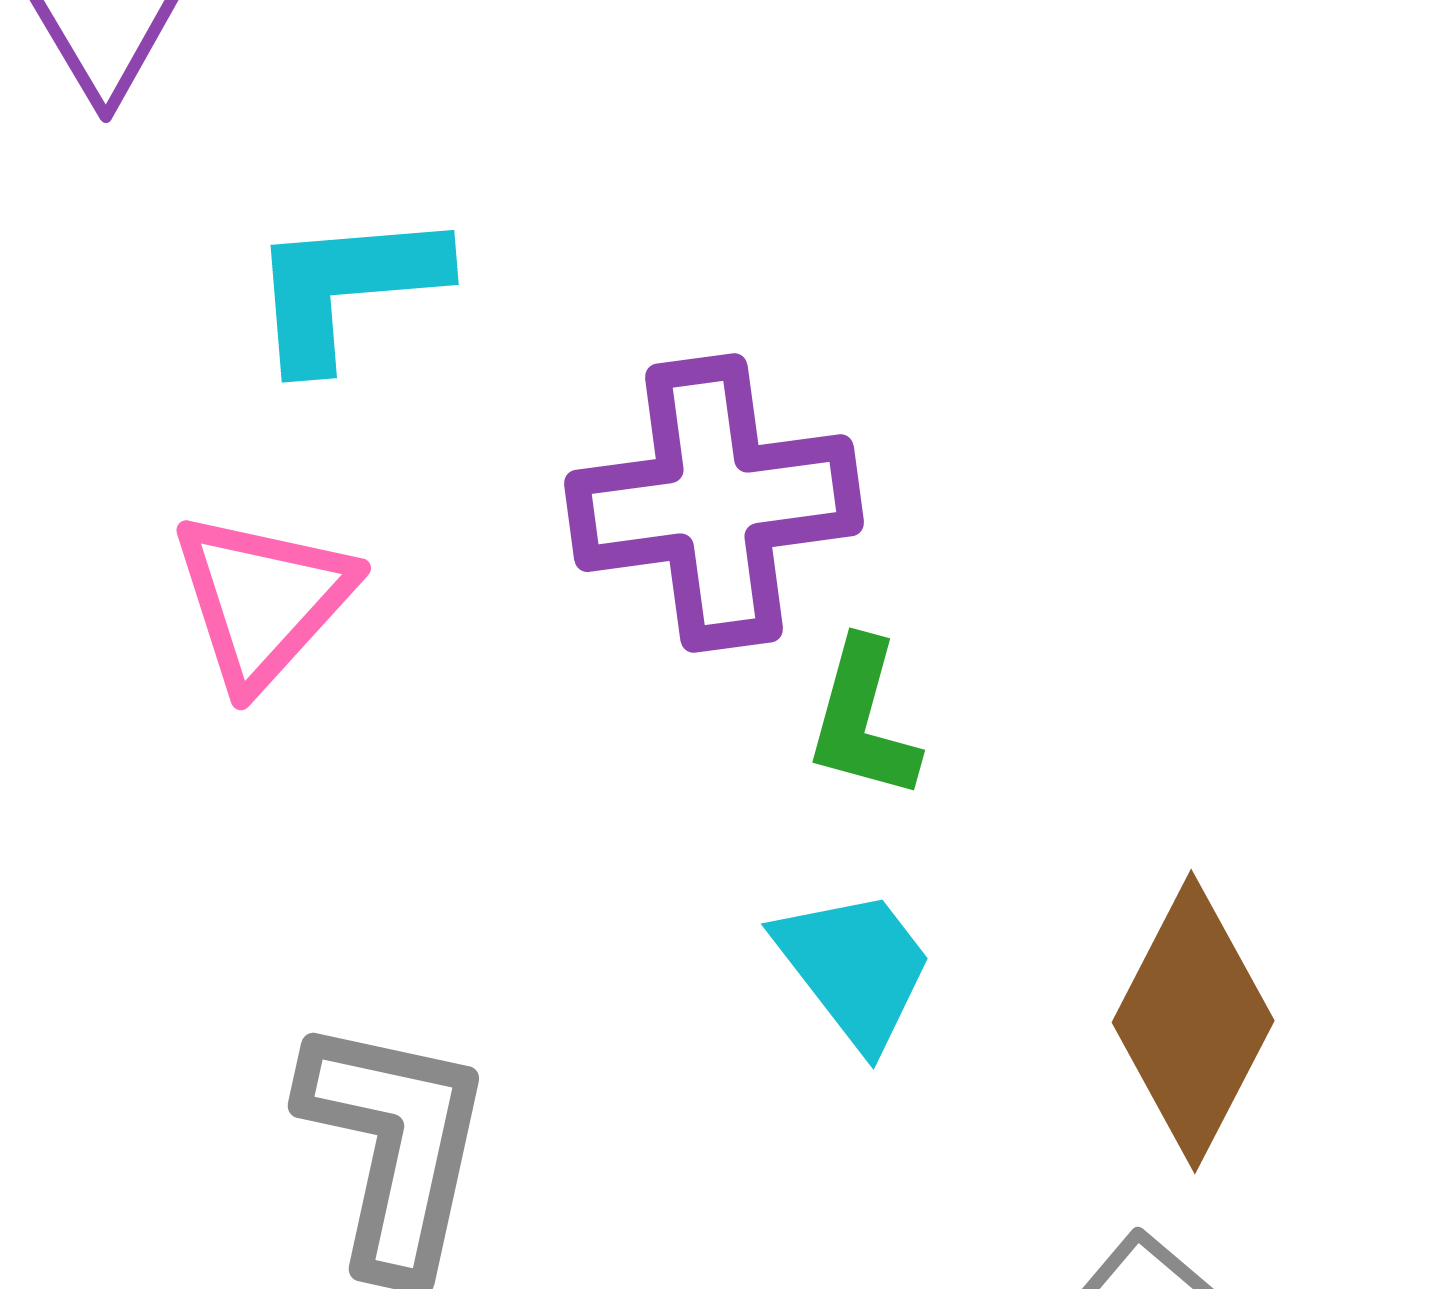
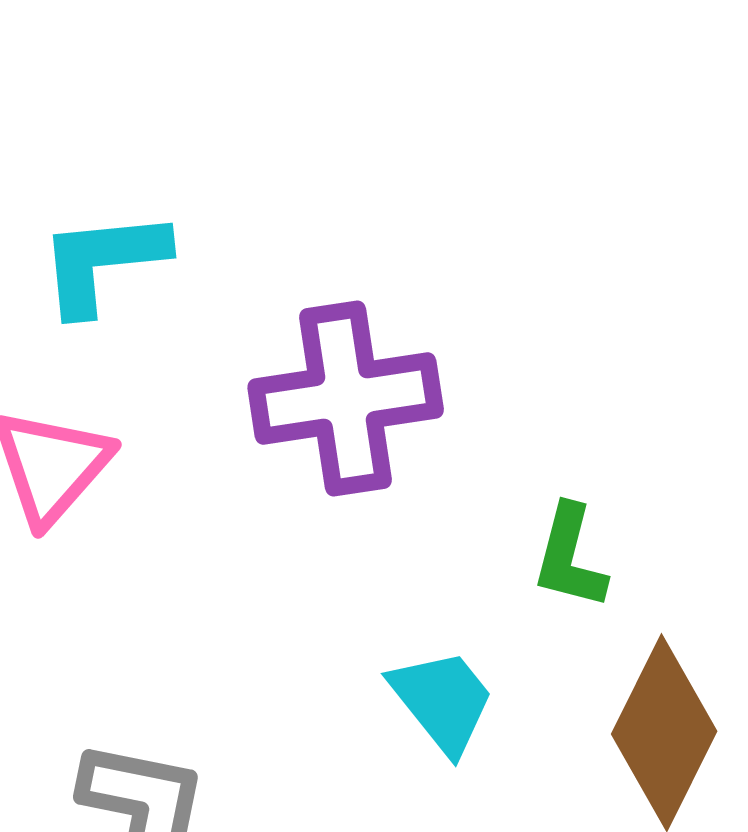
green L-shape: (863, 720) -> (570, 557), moved

